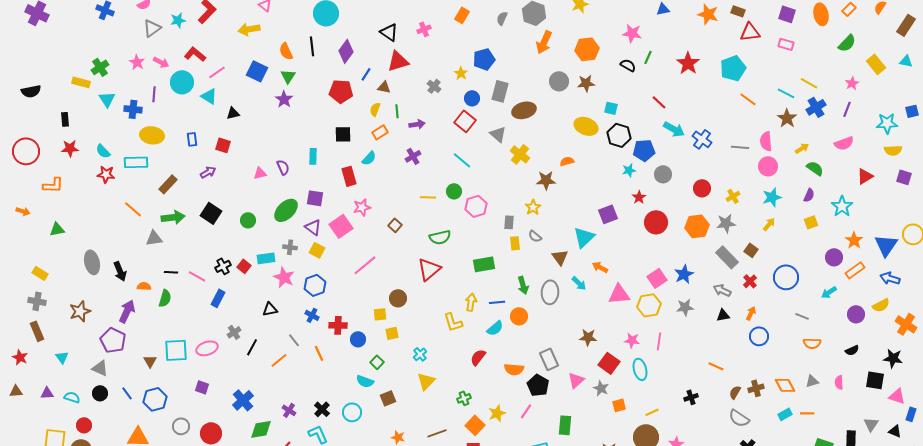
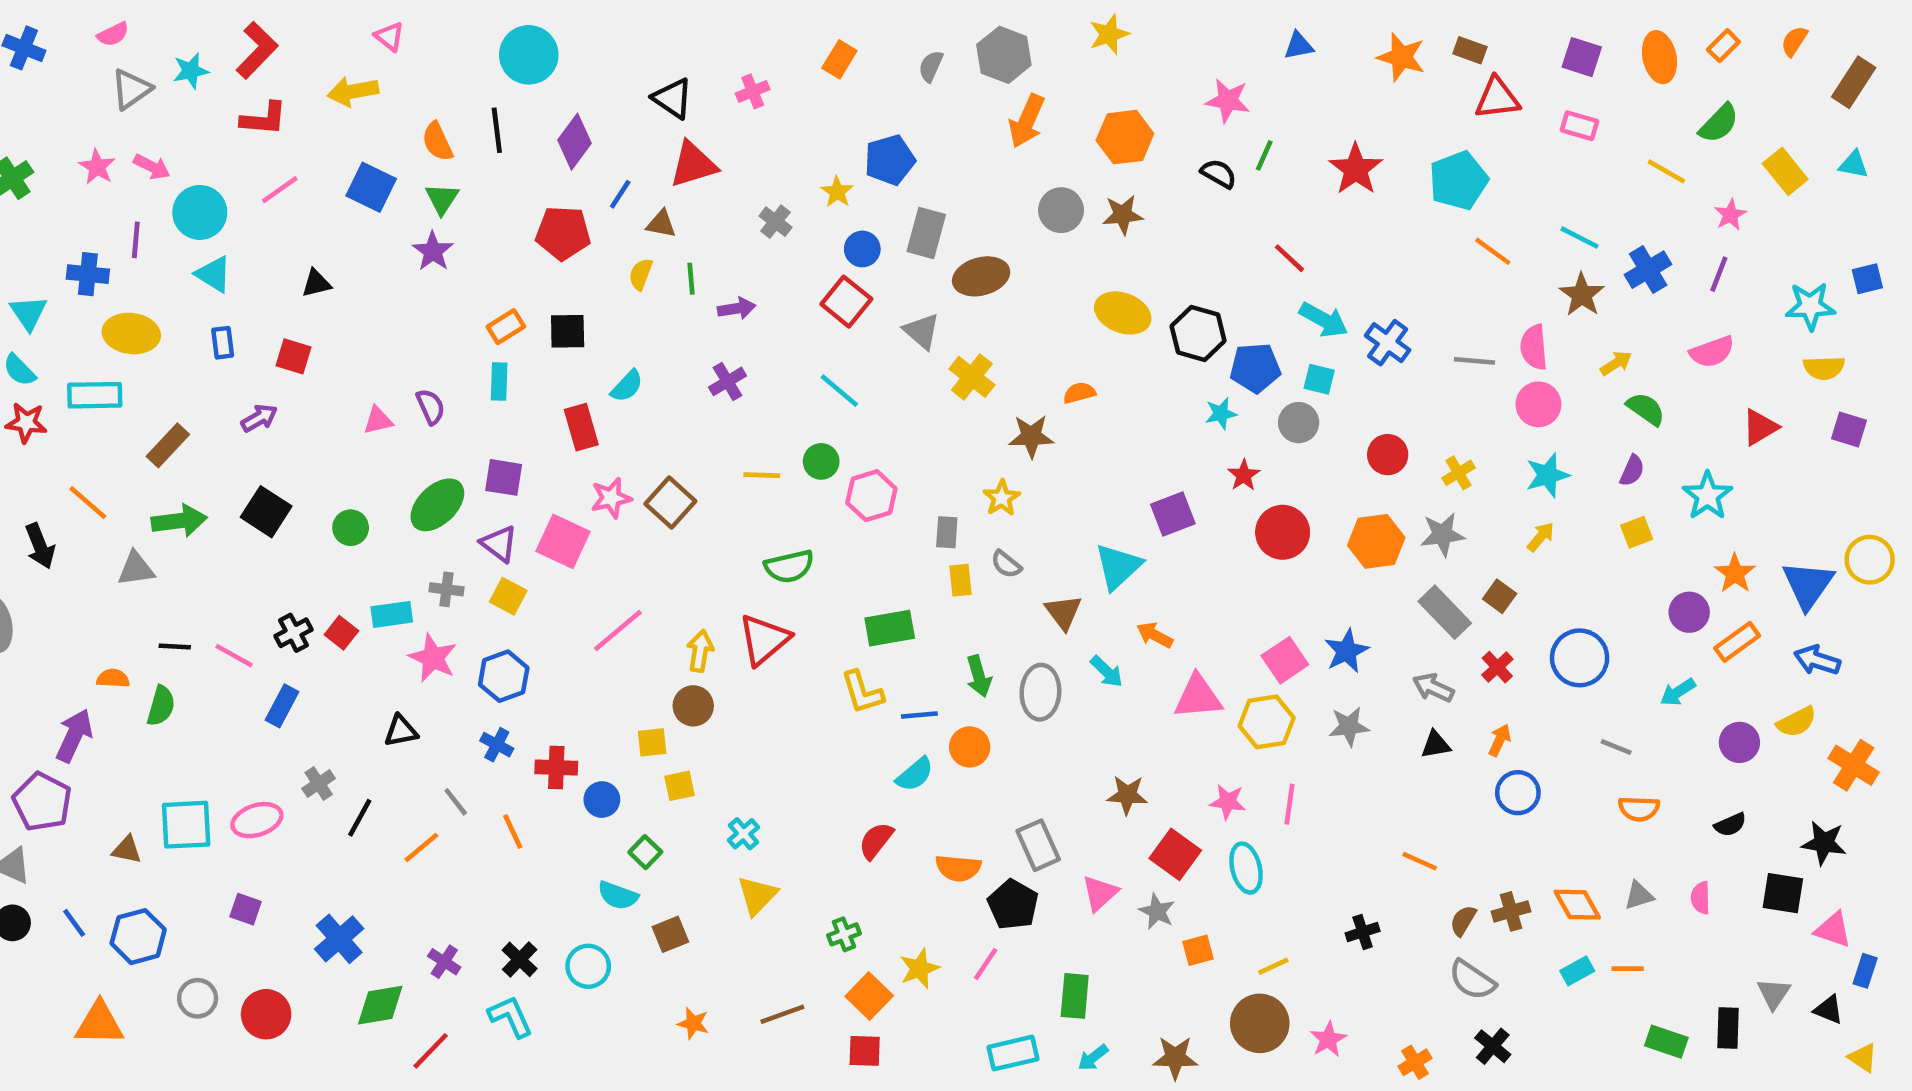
red L-shape: (195, 54) -> (264, 119), moved, turned 145
yellow line: (809, 83) -> (1666, 171), moved
cyan triangle: (209, 96) -> (214, 274), moved
cyan triangle: (107, 99) -> (29, 313), moved
cyan square: (611, 108) -> (1319, 379), moved
orange rectangle: (380, 132) -> (506, 327), moved
brown square: (395, 225) -> (670, 503), moved, size x1.5
pink square: (341, 226) -> (563, 541), turned -30
black arrow: (120, 271) -> (40, 546), moved
yellow arrow: (471, 302) -> (700, 651), moved
yellow L-shape: (453, 322) -> (862, 692), moved
brown triangle: (150, 361) -> (127, 850), turned -48

